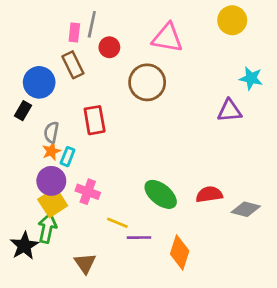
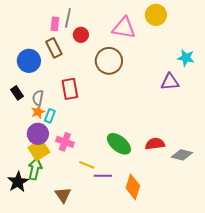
yellow circle: (232, 20) -> (156, 15), moved
black rectangle: (23, 111) -> (17, 93), moved, turned -64

